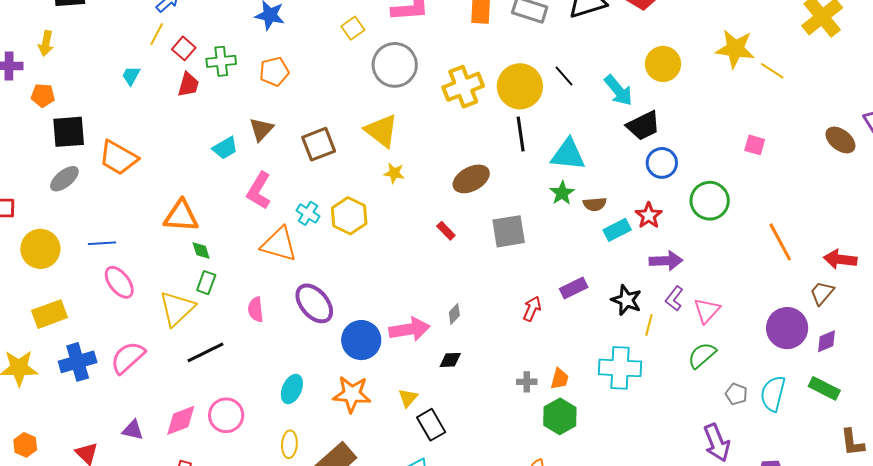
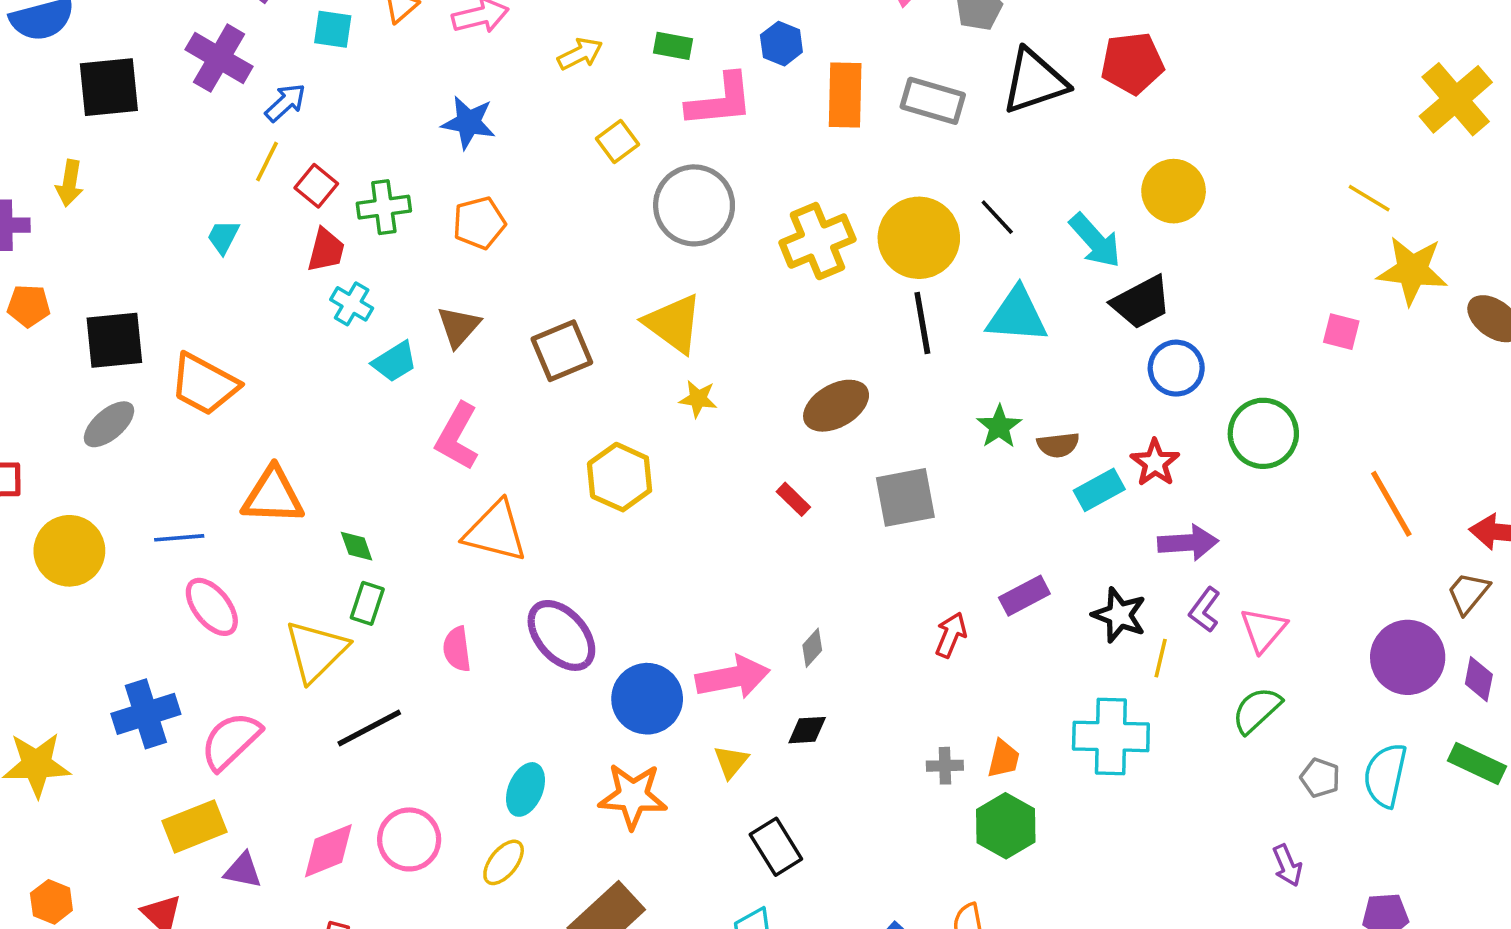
yellow star: (735, 49) -> (1412, 270), moved
orange pentagon: (43, 95) -> (29, 306), moved
cyan triangle: (568, 154) -> (1017, 315), moved
cyan cross: (308, 213) -> (352, 304), moved
orange triangle: (181, 216) -> (273, 496), moved
yellow rectangle: (50, 314) -> (194, 826), moved
purple diamond: (827, 341) -> (1479, 679), turned -55
blue cross: (78, 362) -> (146, 714), moved
yellow triangle: (408, 398) -> (731, 762), moved
purple arrow: (717, 443) -> (1287, 865), size x0.6
yellow ellipse: (289, 444) -> (504, 862), moved, turned 36

